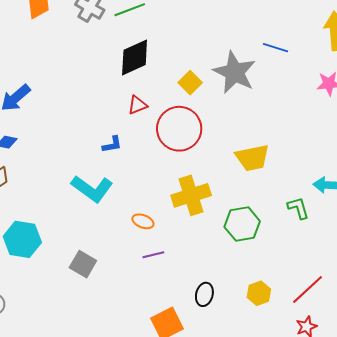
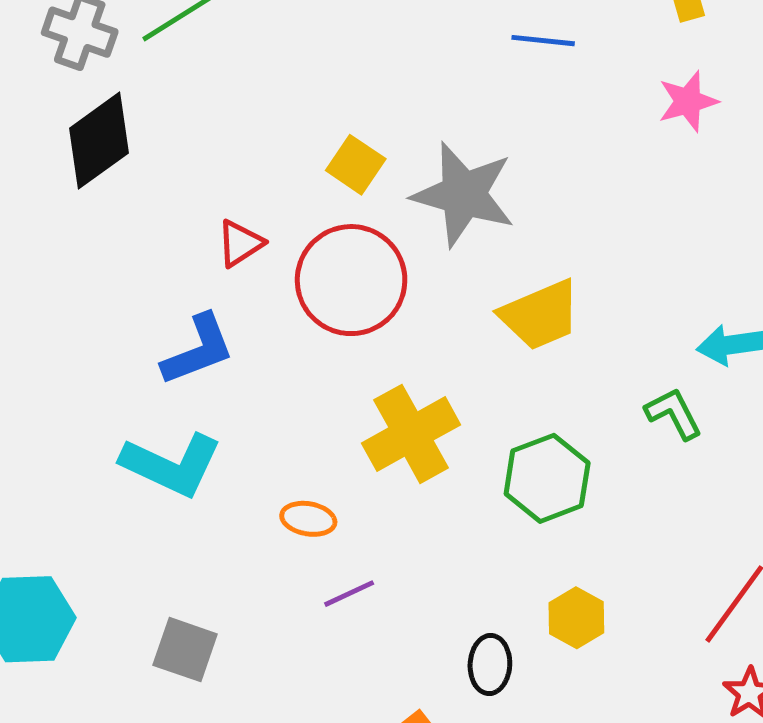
black diamond: (135, 57) -> (99, 141), moved
gray star: (235, 72) -> (463, 194), moved
blue L-shape: (112, 145) -> (198, 350), size x1.6
yellow hexagon: (259, 293) -> (576, 618), moved

